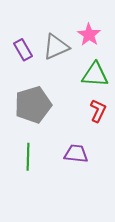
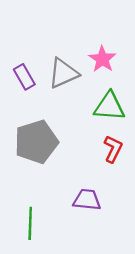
green line: (28, 157) -> (30, 223), moved

